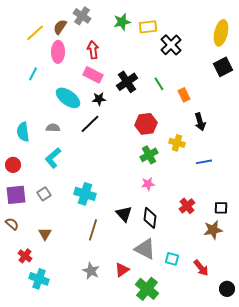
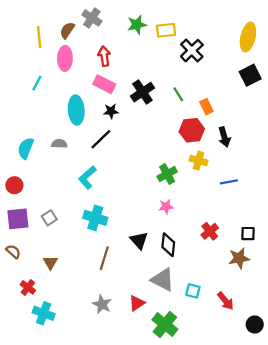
yellow line: (35, 33) -> (39, 37), turned -54
cyan ellipse: (68, 98) -> (76, 110), turned 50
red hexagon: (146, 124) -> (192, 130), moved
cyan semicircle: (23, 132) -> (26, 148), turned 30
cyan L-shape: (53, 158) -> (87, 177), moved

